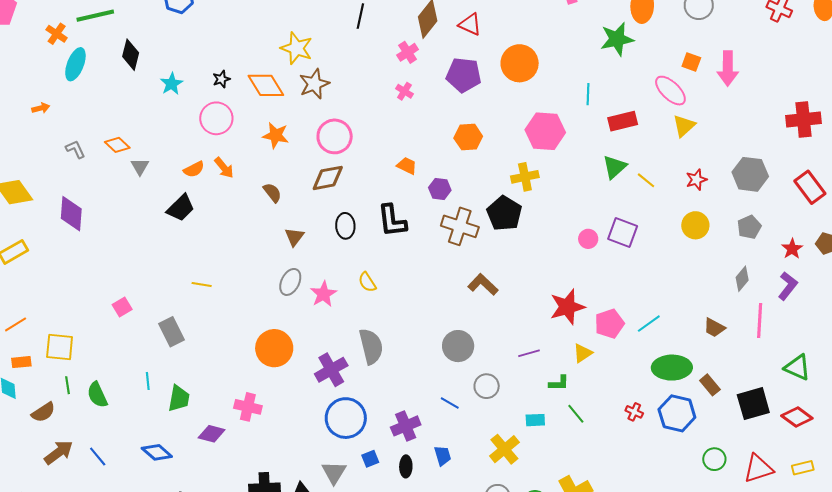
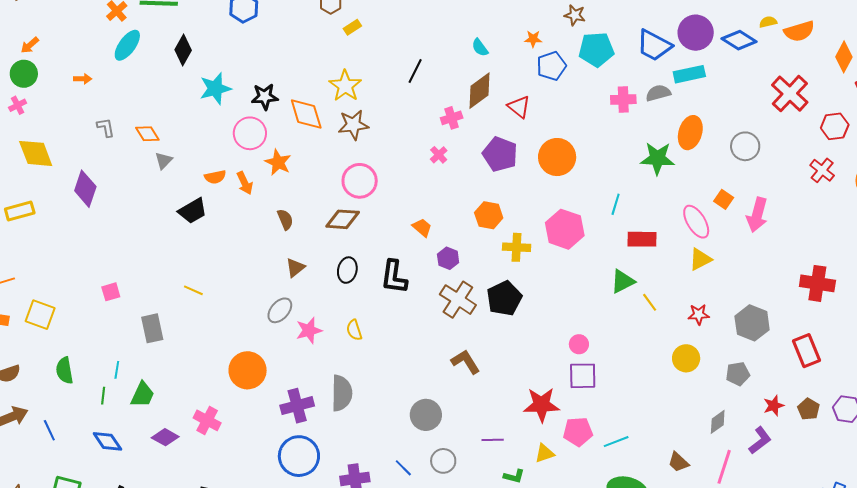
black star: (221, 79) -> (265, 97), size x1.5
cyan star: (172, 84) -> (215, 89), size x1.4
orange star: (276, 135) -> (278, 162), moved
yellow cross: (525, 177) -> (517, 247), moved
purple square: (623, 233) -> (583, 376), moved, turned -36
green line: (67, 385) -> (103, 396), moved

